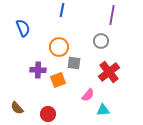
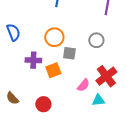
blue semicircle: (23, 28) -> (13, 32), moved
gray circle: (101, 41) -> (96, 40), moved
red cross: (109, 72) -> (106, 76), moved

